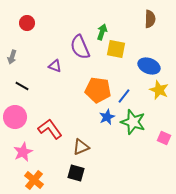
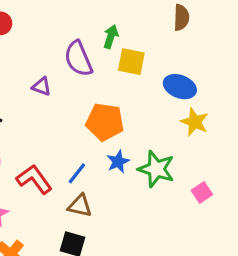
blue line: (124, 96) -> (77, 173), moved
pink square: (164, 138) -> (202, 192), turned 32
brown triangle: (81, 147) -> (80, 206), turned 36

